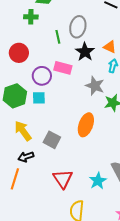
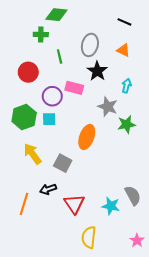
green line: (58, 37) -> (60, 56), moved
orange triangle: (110, 47) -> (123, 50), moved
orange ellipse: (86, 125) -> (87, 137), moved
black arrow: (26, 157) -> (48, 189), moved
cyan star: (98, 181) -> (111, 206), turned -30

